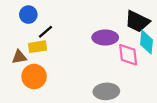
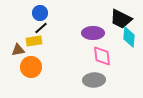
blue circle: (28, 15) -> (40, 13), moved
pink diamond: (128, 55) -> (102, 56), moved

